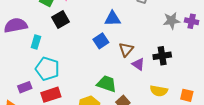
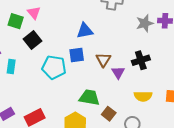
blue square: (101, 41) -> (77, 55), turned 35
purple triangle: (138, 64) -> (118, 73), turned 32
cyan pentagon: (47, 69) -> (54, 67), moved

